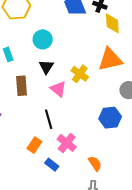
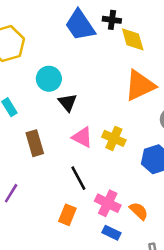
black triangle: (46, 67) -> (68, 102), moved
yellow cross: (80, 74) -> (114, 138), moved
orange semicircle: (95, 163) -> (139, 211), moved
blue rectangle: (52, 165) -> (111, 233), moved

